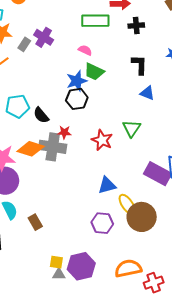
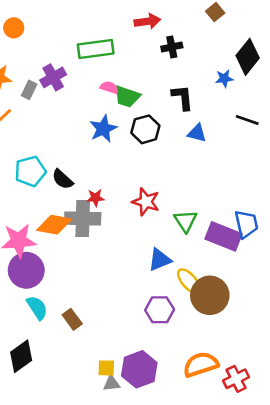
green rectangle: (95, 21) -> (96, 49), moved
purple cross: (44, 37) -> (53, 77), turned 36
green trapezoid: (94, 72) -> (127, 97), moved
black hexagon: (77, 99) -> (145, 129), moved
green triangle: (132, 128) -> (186, 221), moved

